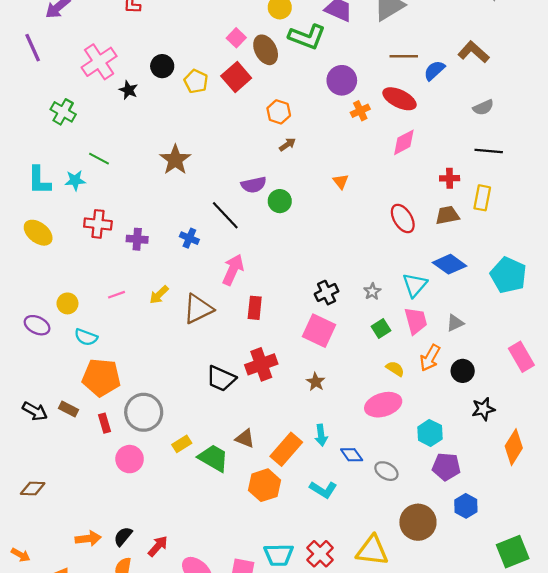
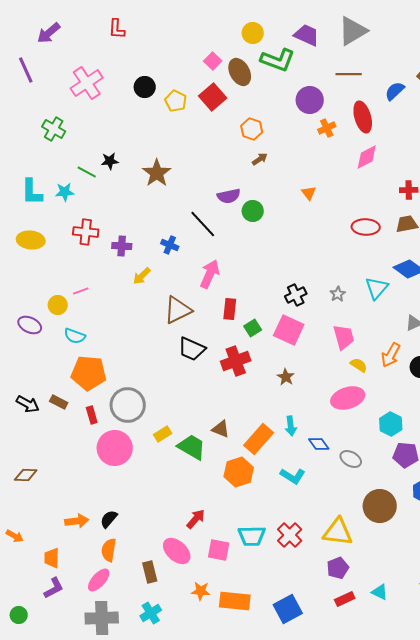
brown line: (404, 56) -> (349, 74), moved
black star: (128, 90) -> (110, 161), moved, turned -30
red ellipse: (399, 99) -> (363, 117), turned 48
red ellipse: (403, 219) -> (366, 227), turned -56
yellow ellipse: (38, 233) -> (31, 240), turned -32
pink line: (116, 295) -> (81, 291), moved
yellow arrow: (159, 295) -> (142, 276), moved
pink trapezoid: (416, 321) -> (344, 337), moved
green square: (381, 328) -> (253, 328), moved
black trapezoid: (221, 379) -> (192, 349), moved
pink circle: (130, 459) -> (115, 448), size x1.4
red arrow: (158, 546) -> (196, 519), moved

